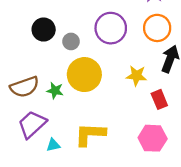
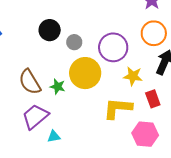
purple circle: (111, 28) -> (113, 47), moved
brown semicircle: (25, 87) -> (30, 82), turned 76
yellow L-shape: (90, 134) -> (118, 108), moved

